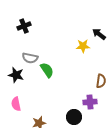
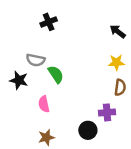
black cross: (24, 26) -> (49, 22), moved
yellow star: (83, 46) -> (116, 62), moved
pink semicircle: (16, 104) -> (44, 104), moved

